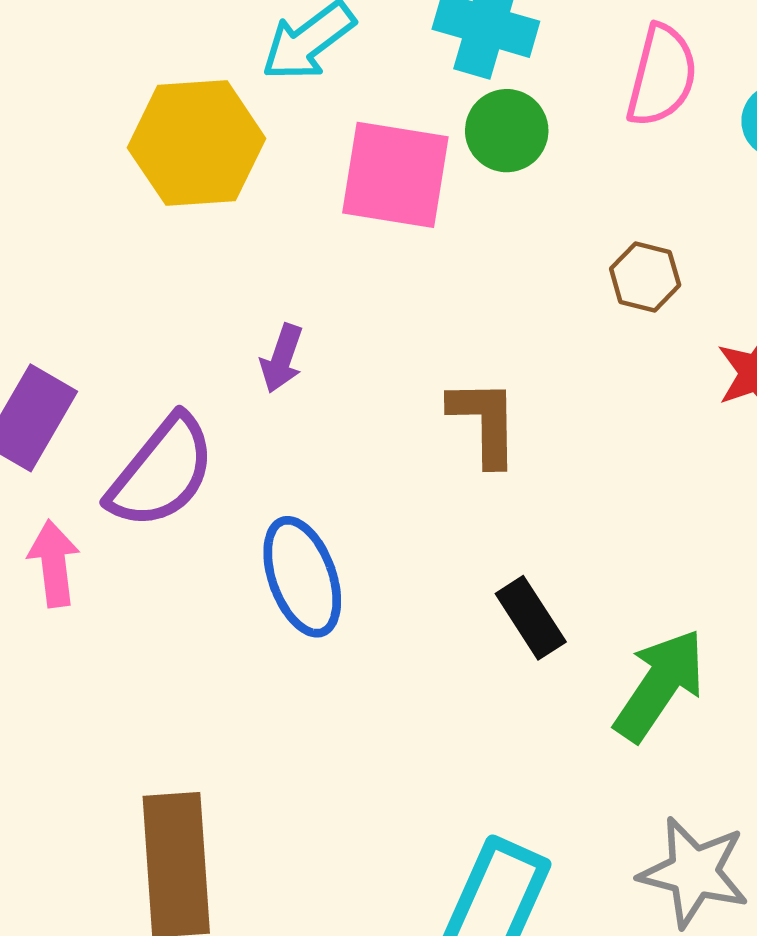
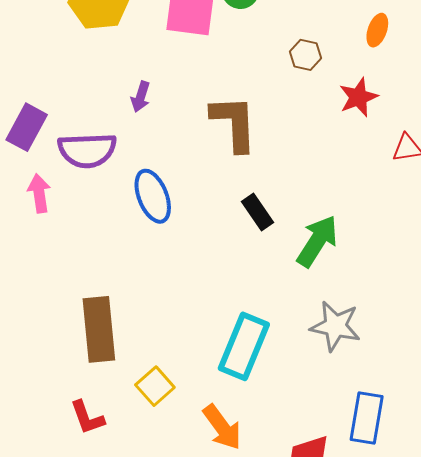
brown L-shape: (484, 422) -> (234, 123), size x1.4
purple semicircle: (162, 472) -> (87, 150), turned 50

